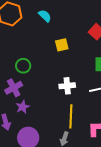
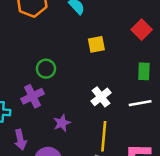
white cross: (67, 86) -> (101, 97), turned -35
purple star: (23, 107) -> (62, 123), moved

